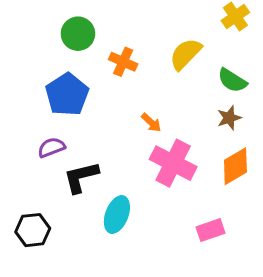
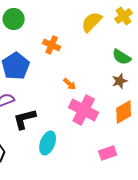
green circle: (78, 34) -> (14, 19), moved
yellow semicircle: (186, 54) -> (92, 22), moved

